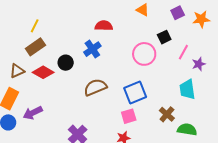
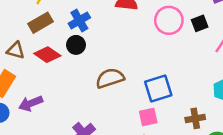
blue cross: (92, 49) -> (79, 21), moved
pink circle: (144, 54) -> (169, 20), moved
brown triangle: (17, 71) -> (16, 50), turned 35
brown cross: (167, 114) -> (195, 118), turned 35

